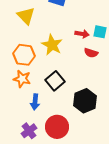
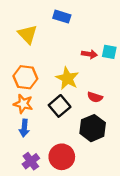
yellow star: (52, 45) -> (67, 78), moved
red semicircle: (91, 53) -> (95, 97), moved
blue arrow: (35, 102) -> (24, 128), moved

